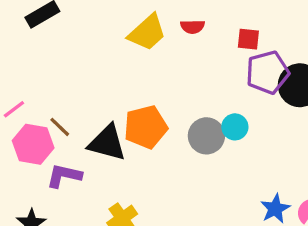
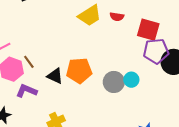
red square: (248, 39) -> (148, 30), size x1.6
black triangle: (107, 143) -> (55, 76), size x0.7

